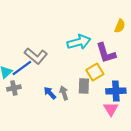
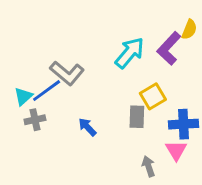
cyan arrow: (79, 42) -> (130, 53), turned -35
purple L-shape: (106, 53) -> (169, 48), moved, turned 60
gray arrow: (64, 93) -> (149, 166), moved

